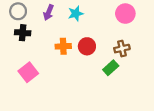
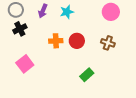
black cross: (23, 33) -> (20, 29), turned -32
brown cross: (122, 49) -> (108, 43), turned 32
green rectangle: (111, 68) -> (87, 75), moved

